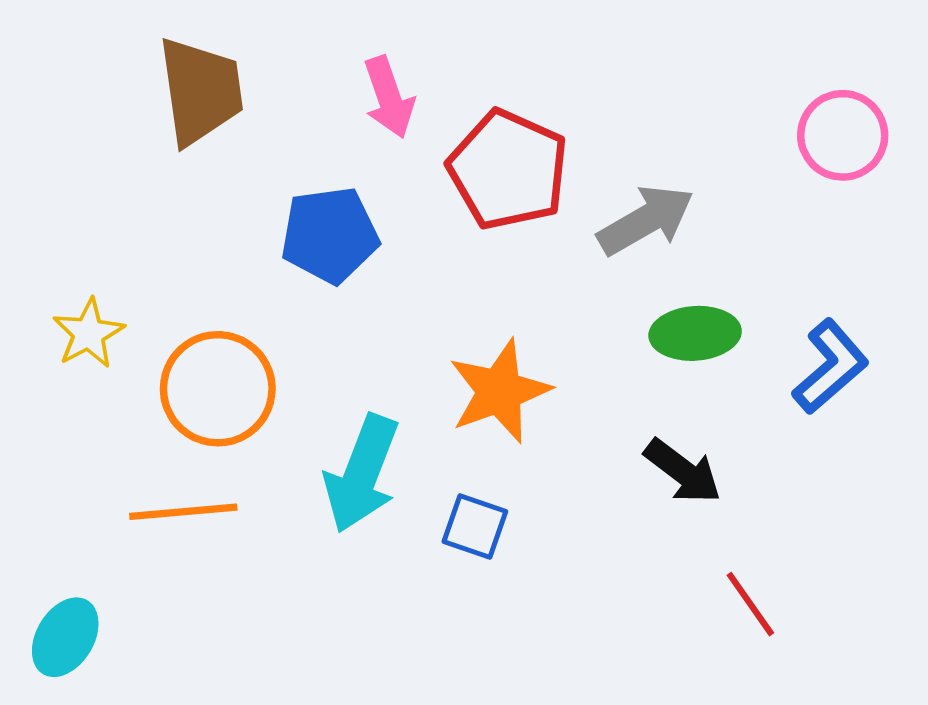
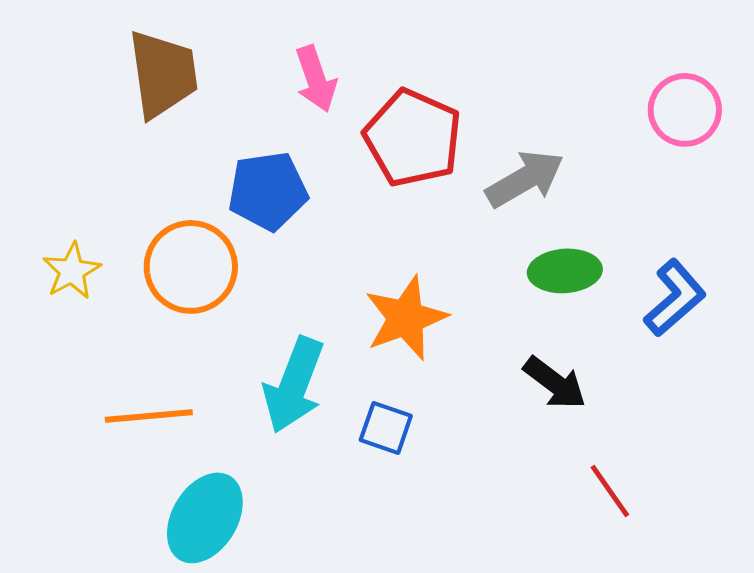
orange circle: (218, 389) -> (191, 267), moved
cyan ellipse: (65, 637) -> (205, 518), moved, size x1.4

